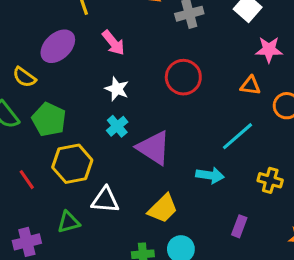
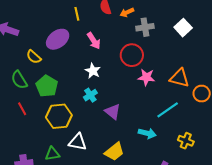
pink star: (269, 50) -> (146, 77), moved
red circle: (183, 77) -> (132, 55), moved
orange triangle: (250, 86) -> (179, 78), size x1.5
purple triangle: (154, 148) -> (113, 112), size x0.7
red line: (27, 180) -> (22, 109), moved

